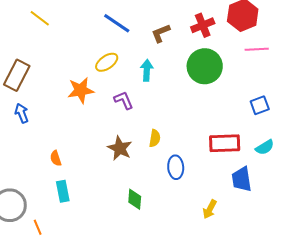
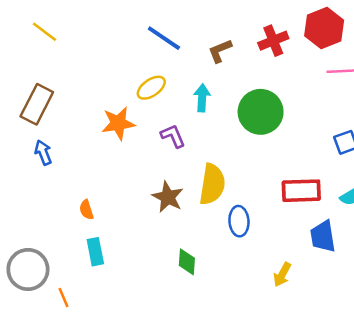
yellow line: (40, 18) -> (44, 32), moved
green circle: (205, 66) -> (261, 112), moved
yellow semicircle: (155, 138) -> (212, 184), size x1.8

